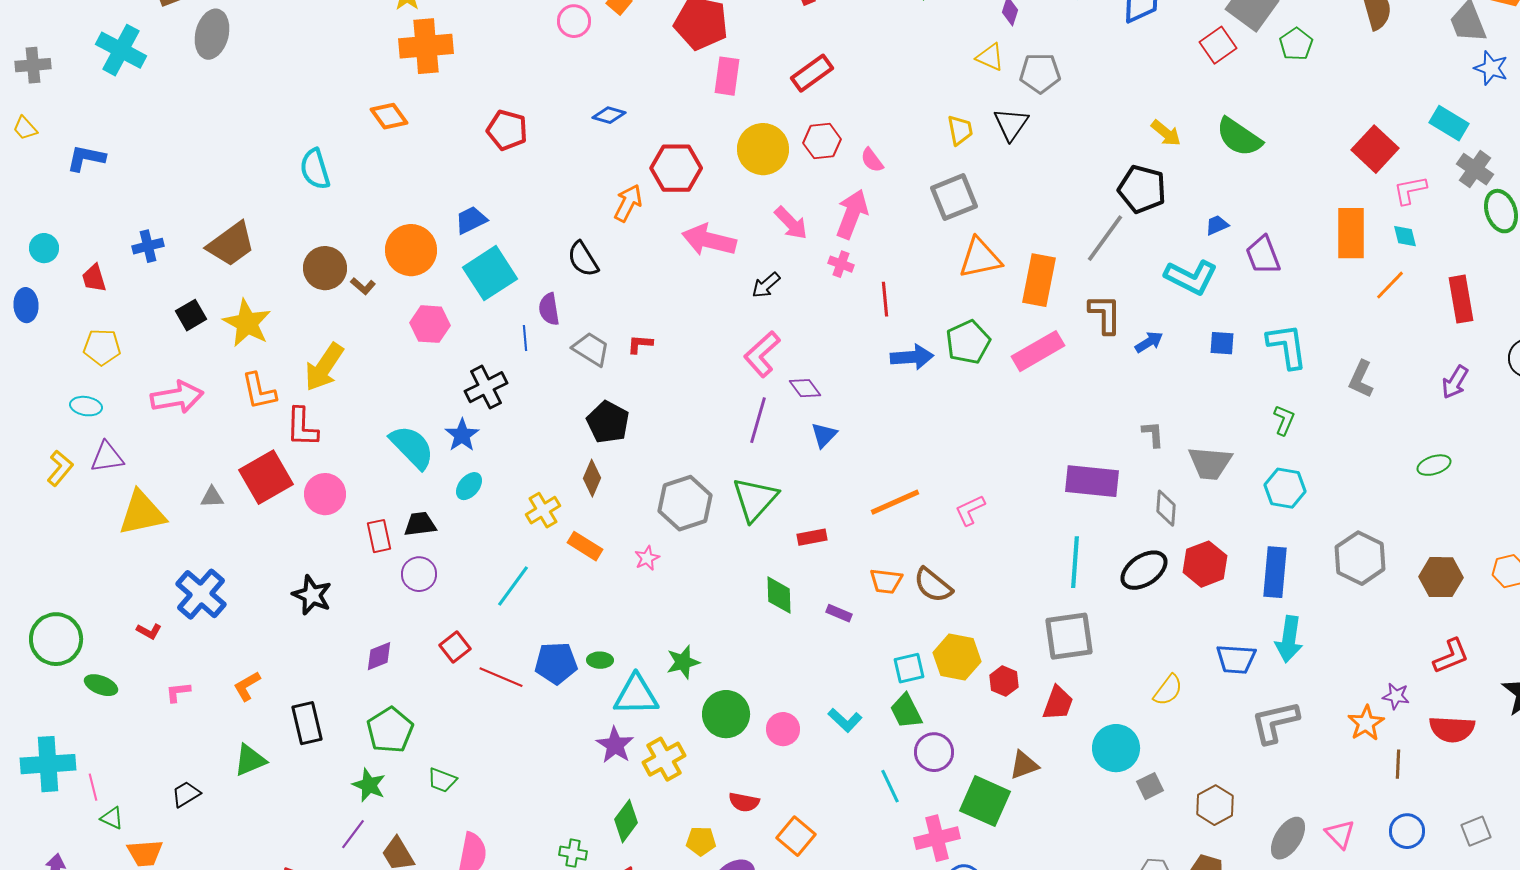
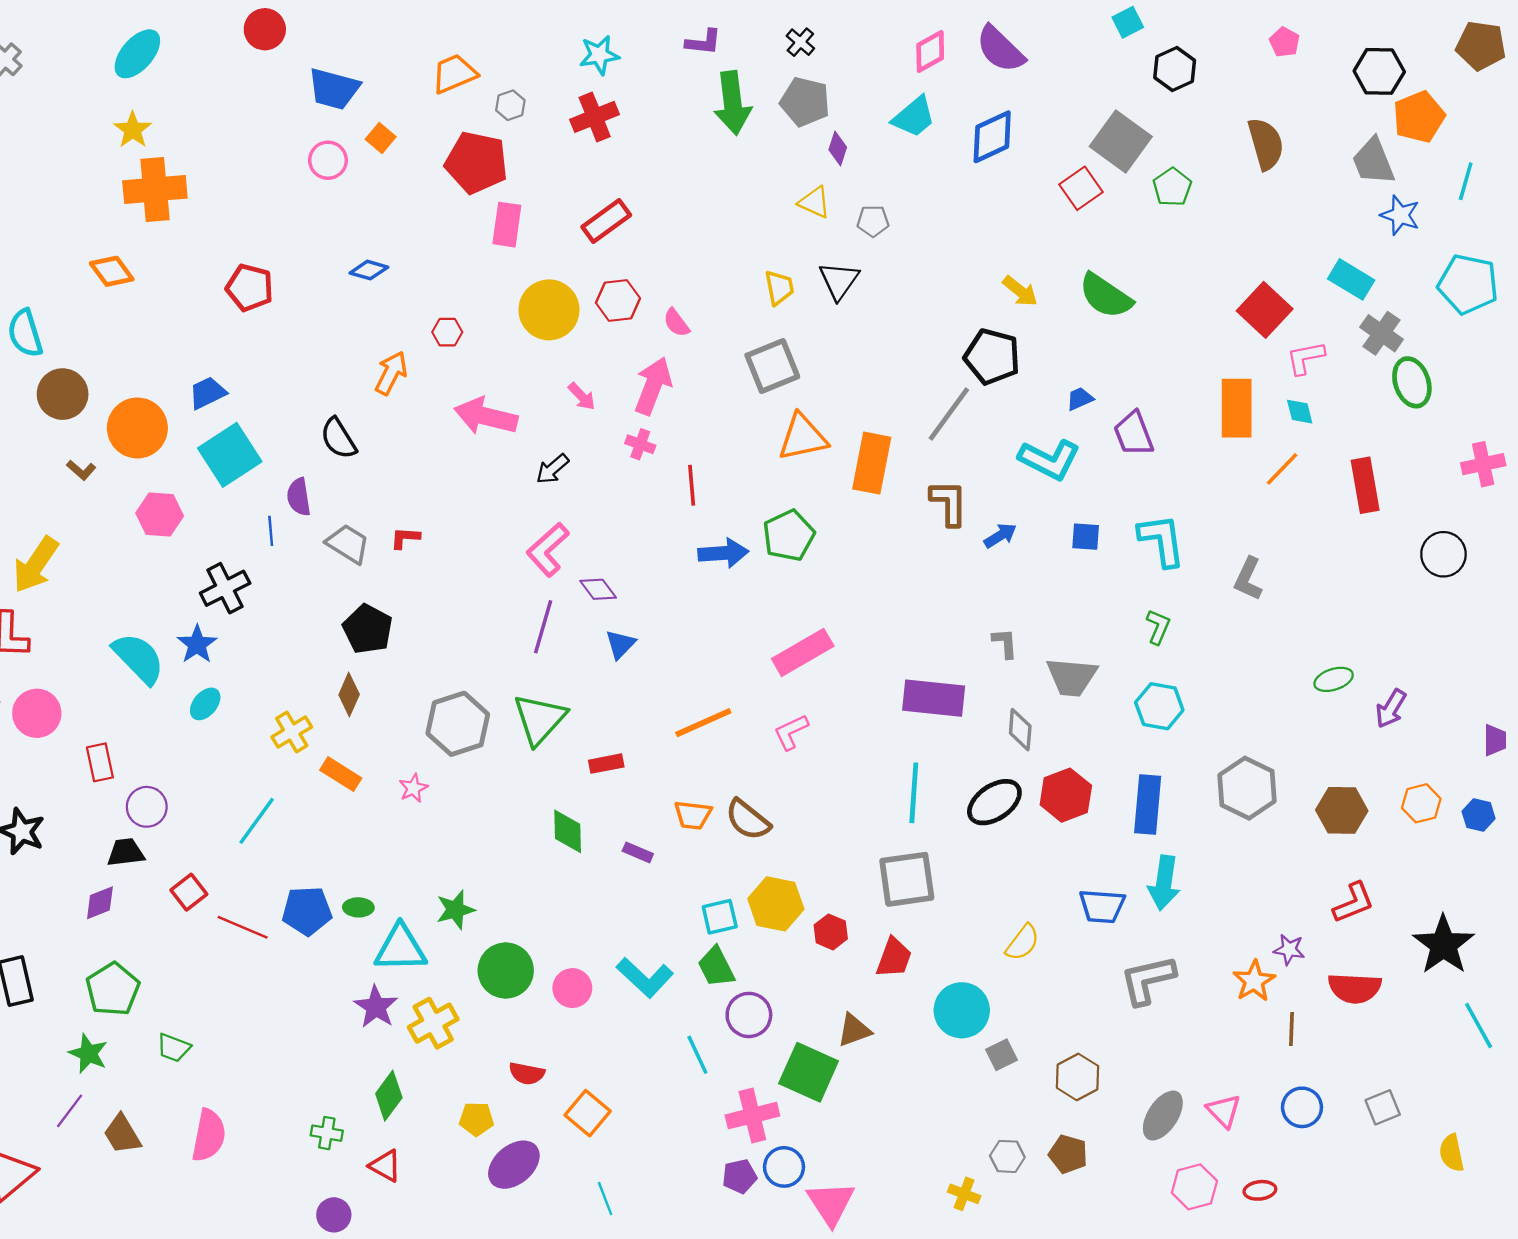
gray pentagon: (1040, 73) -> (873, 221), size x0.7
red hexagon: (676, 168) -> (447, 332), size x0.5
pink arrow: (791, 223) -> (582, 396), size x0.7
brown circle: (325, 268) -> (63, 394), moved
pink rectangle: (1038, 351) -> (803, 652), moved
purple arrow: (1455, 382) -> (1391, 709), moved
black trapezoid: (420, 524) -> (126, 852), moved
cyan L-shape: (845, 720) -> (645, 978), size x1.4

